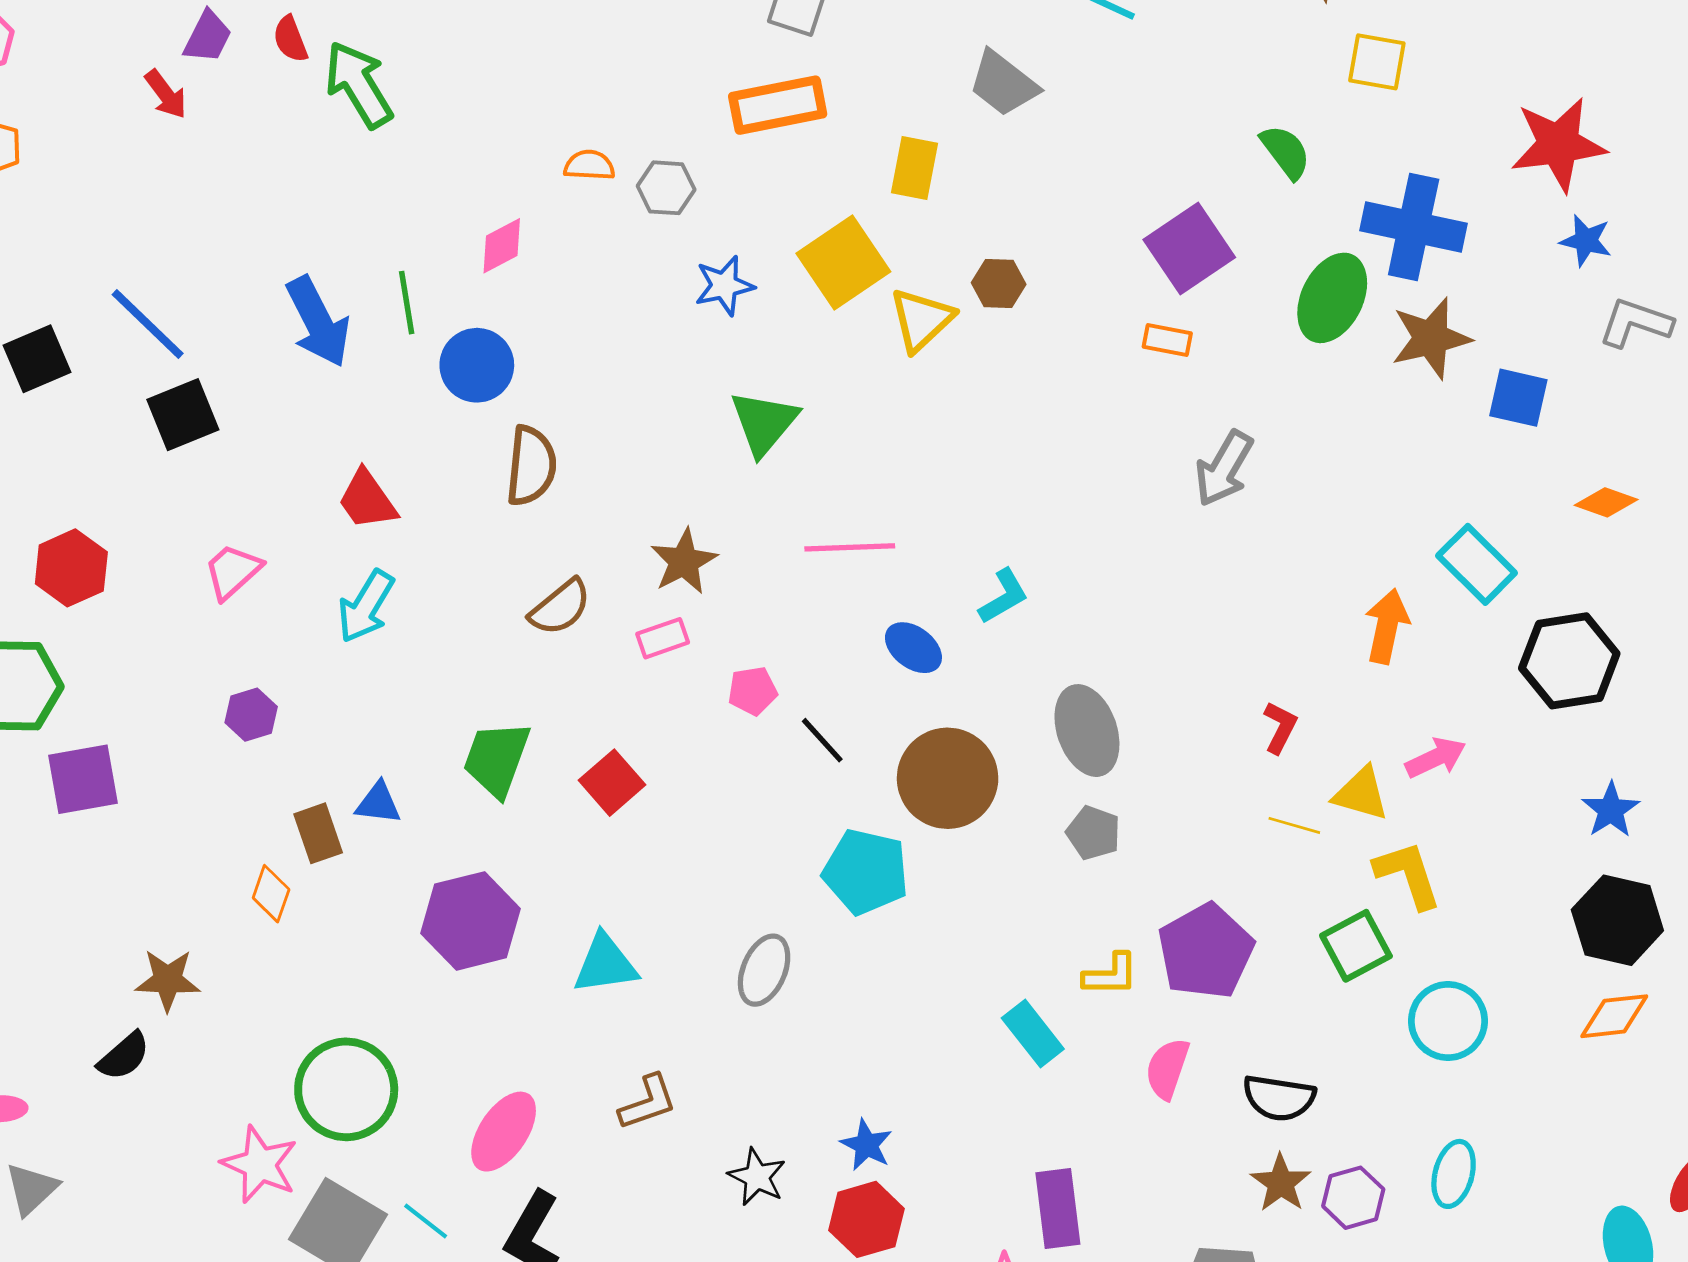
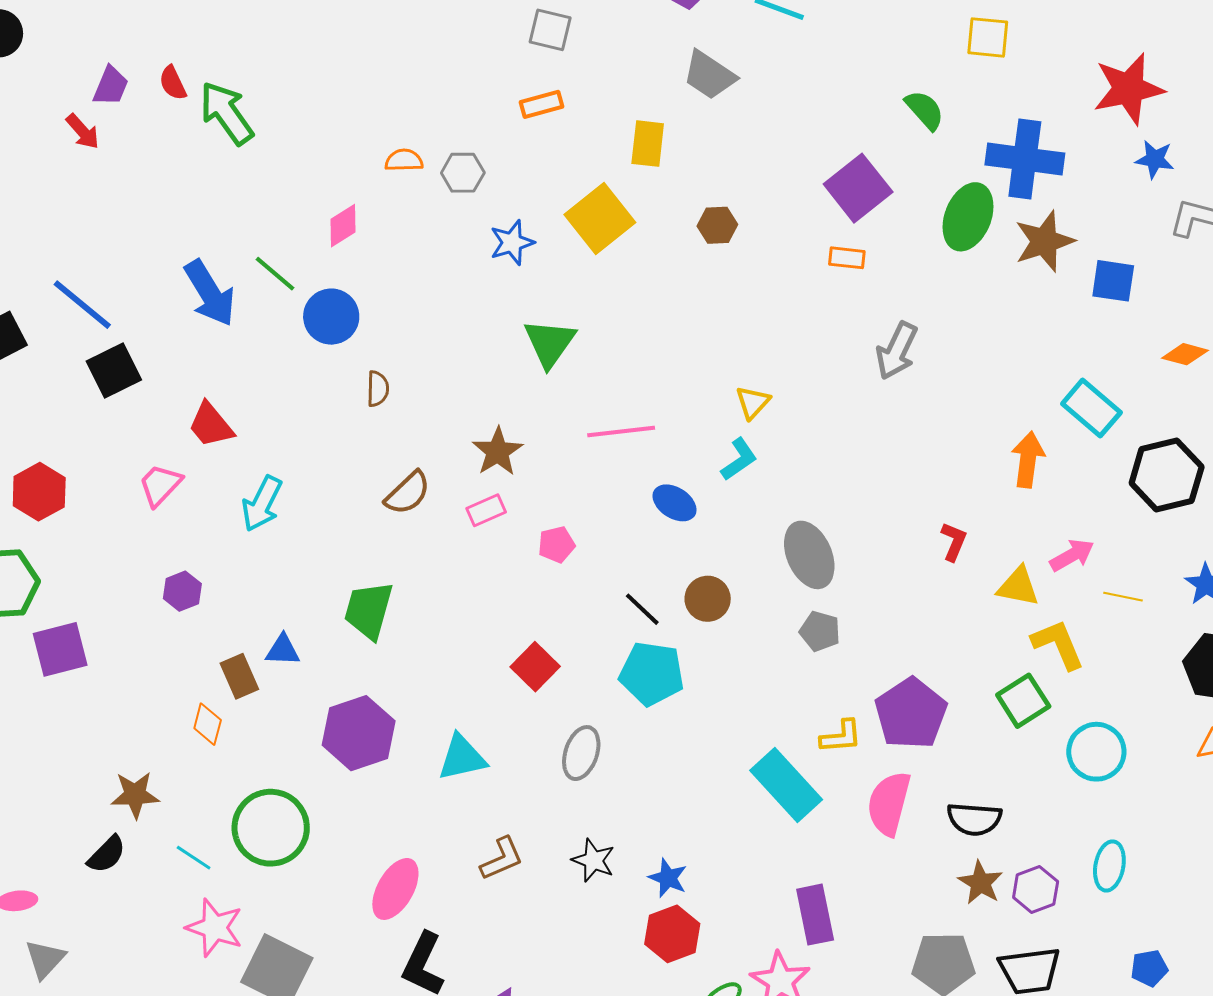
orange rectangle: (778, 105) -> (542, 104), size x0.6
green line: (407, 303) -> (275, 274), turned -36
yellow triangle: (921, 320) -> (753, 402), moved, size x0.7
brown semicircle: (531, 466) -> (378, 389), size x0.6
red trapezoid: (367, 500) -> (211, 425), moved
black line: (822, 740) -> (642, 609), moved
brown circle: (948, 778) -> (708, 599), size x0.6
red square: (612, 783) -> (535, 667), moved
yellow line: (1294, 825) -> (1123, 597), moved
cyan rectangle: (1033, 1034) -> (786, 785), size x1.5
pink semicircle: (1167, 1069) -> (889, 804), size x1.4
green circle: (346, 1089) -> (271, 828), moved
black star: (757, 1177) -> (593, 860), moved
cyan line: (426, 1221) -> (194, 858), moved

